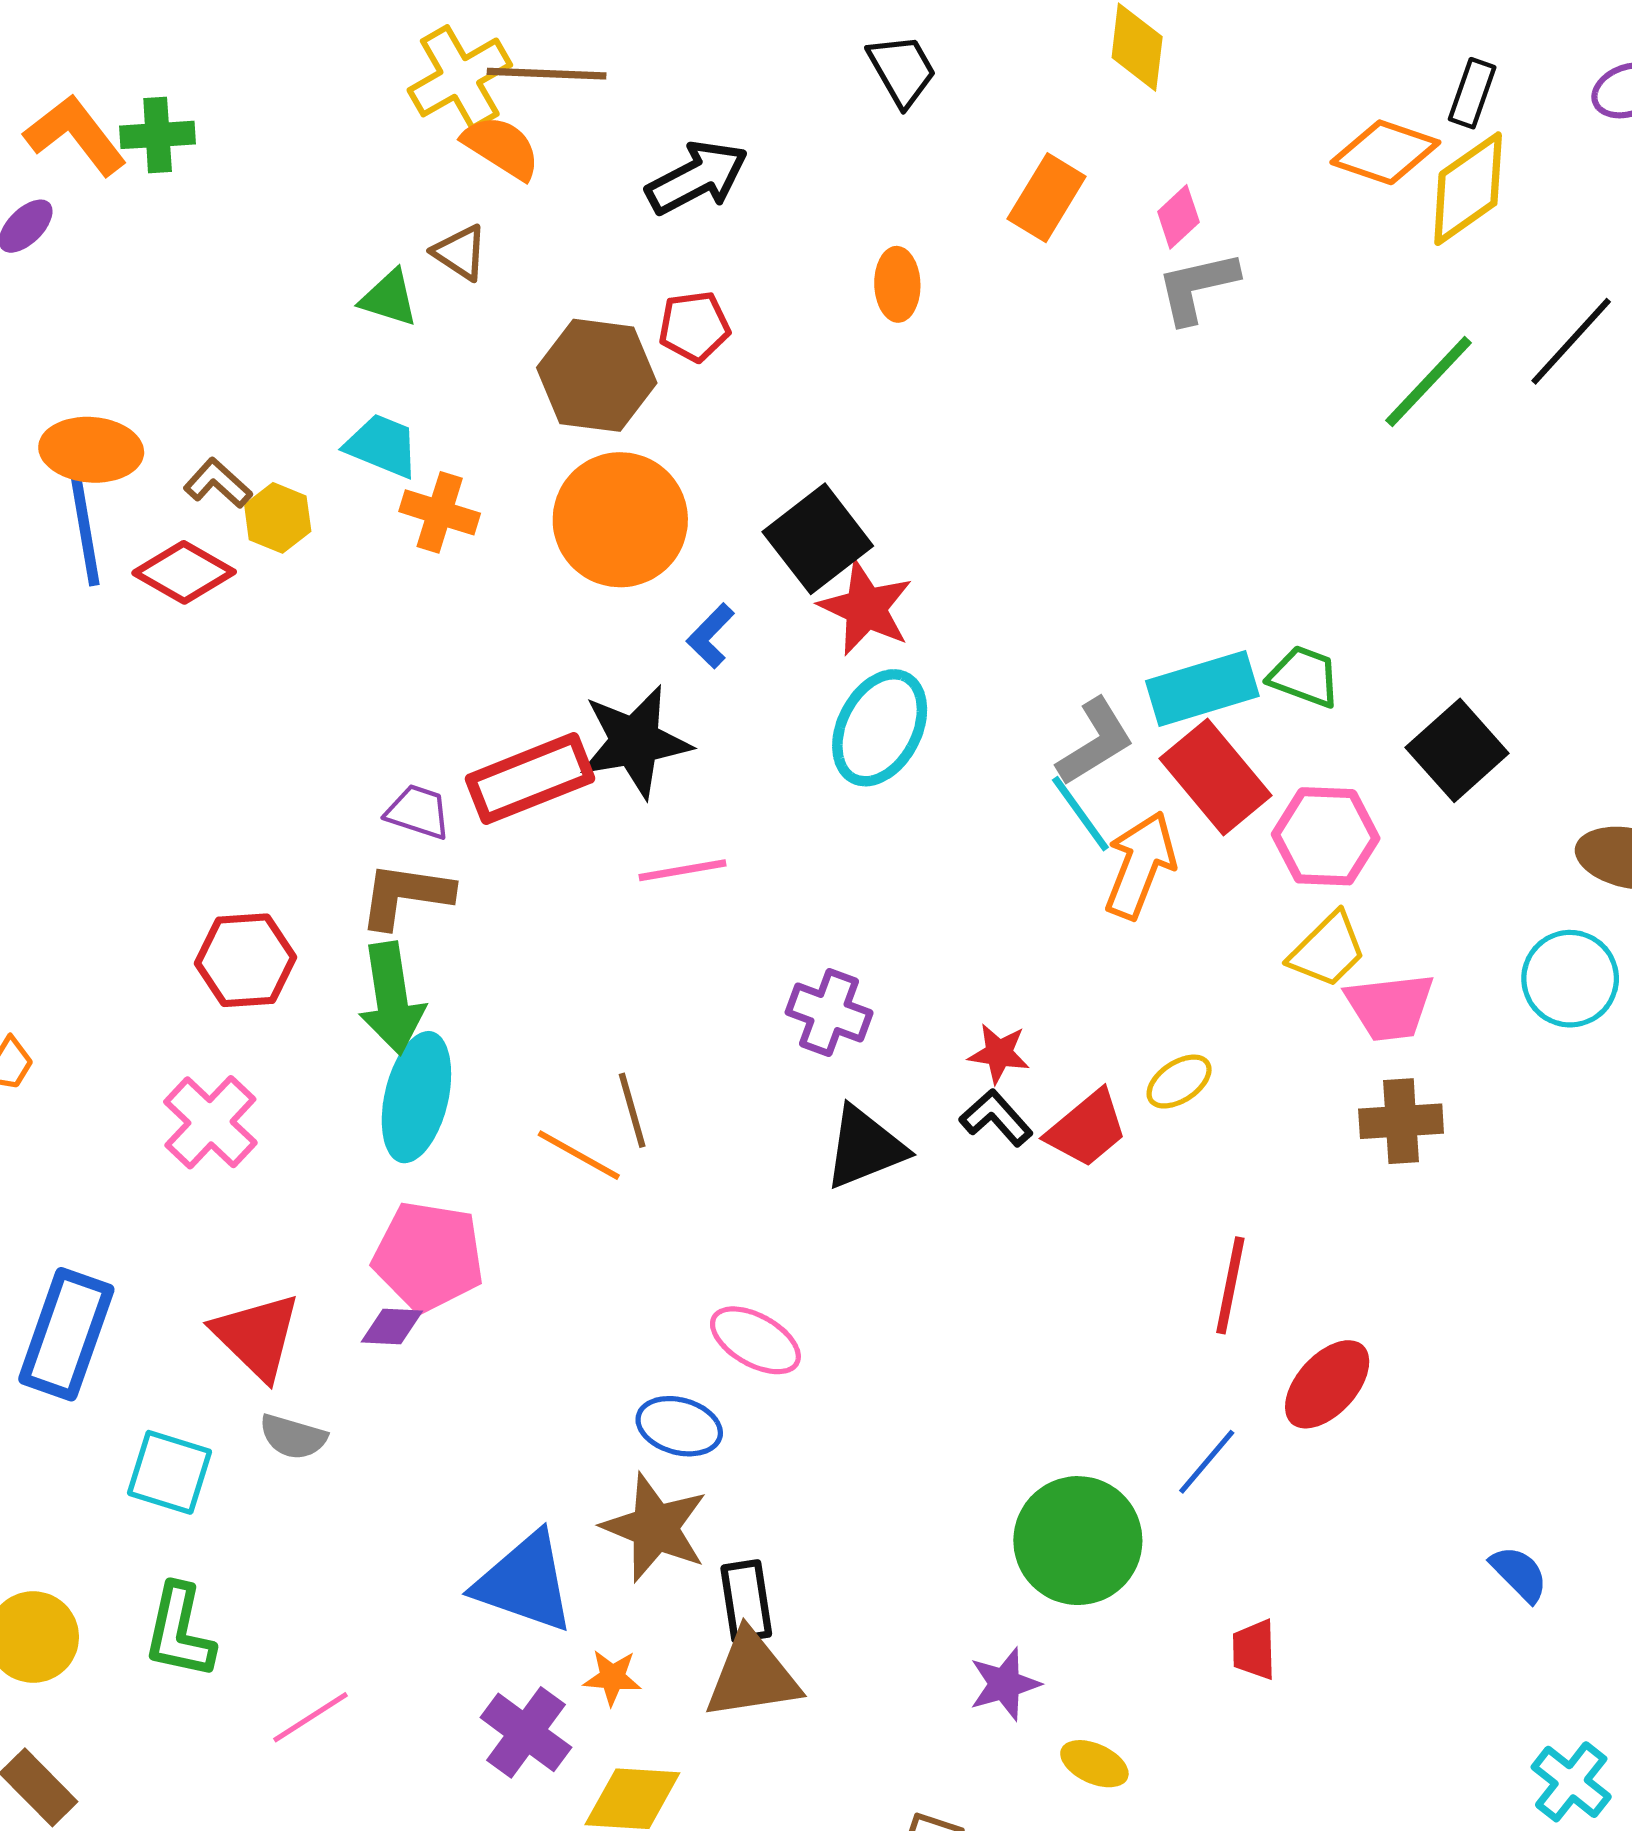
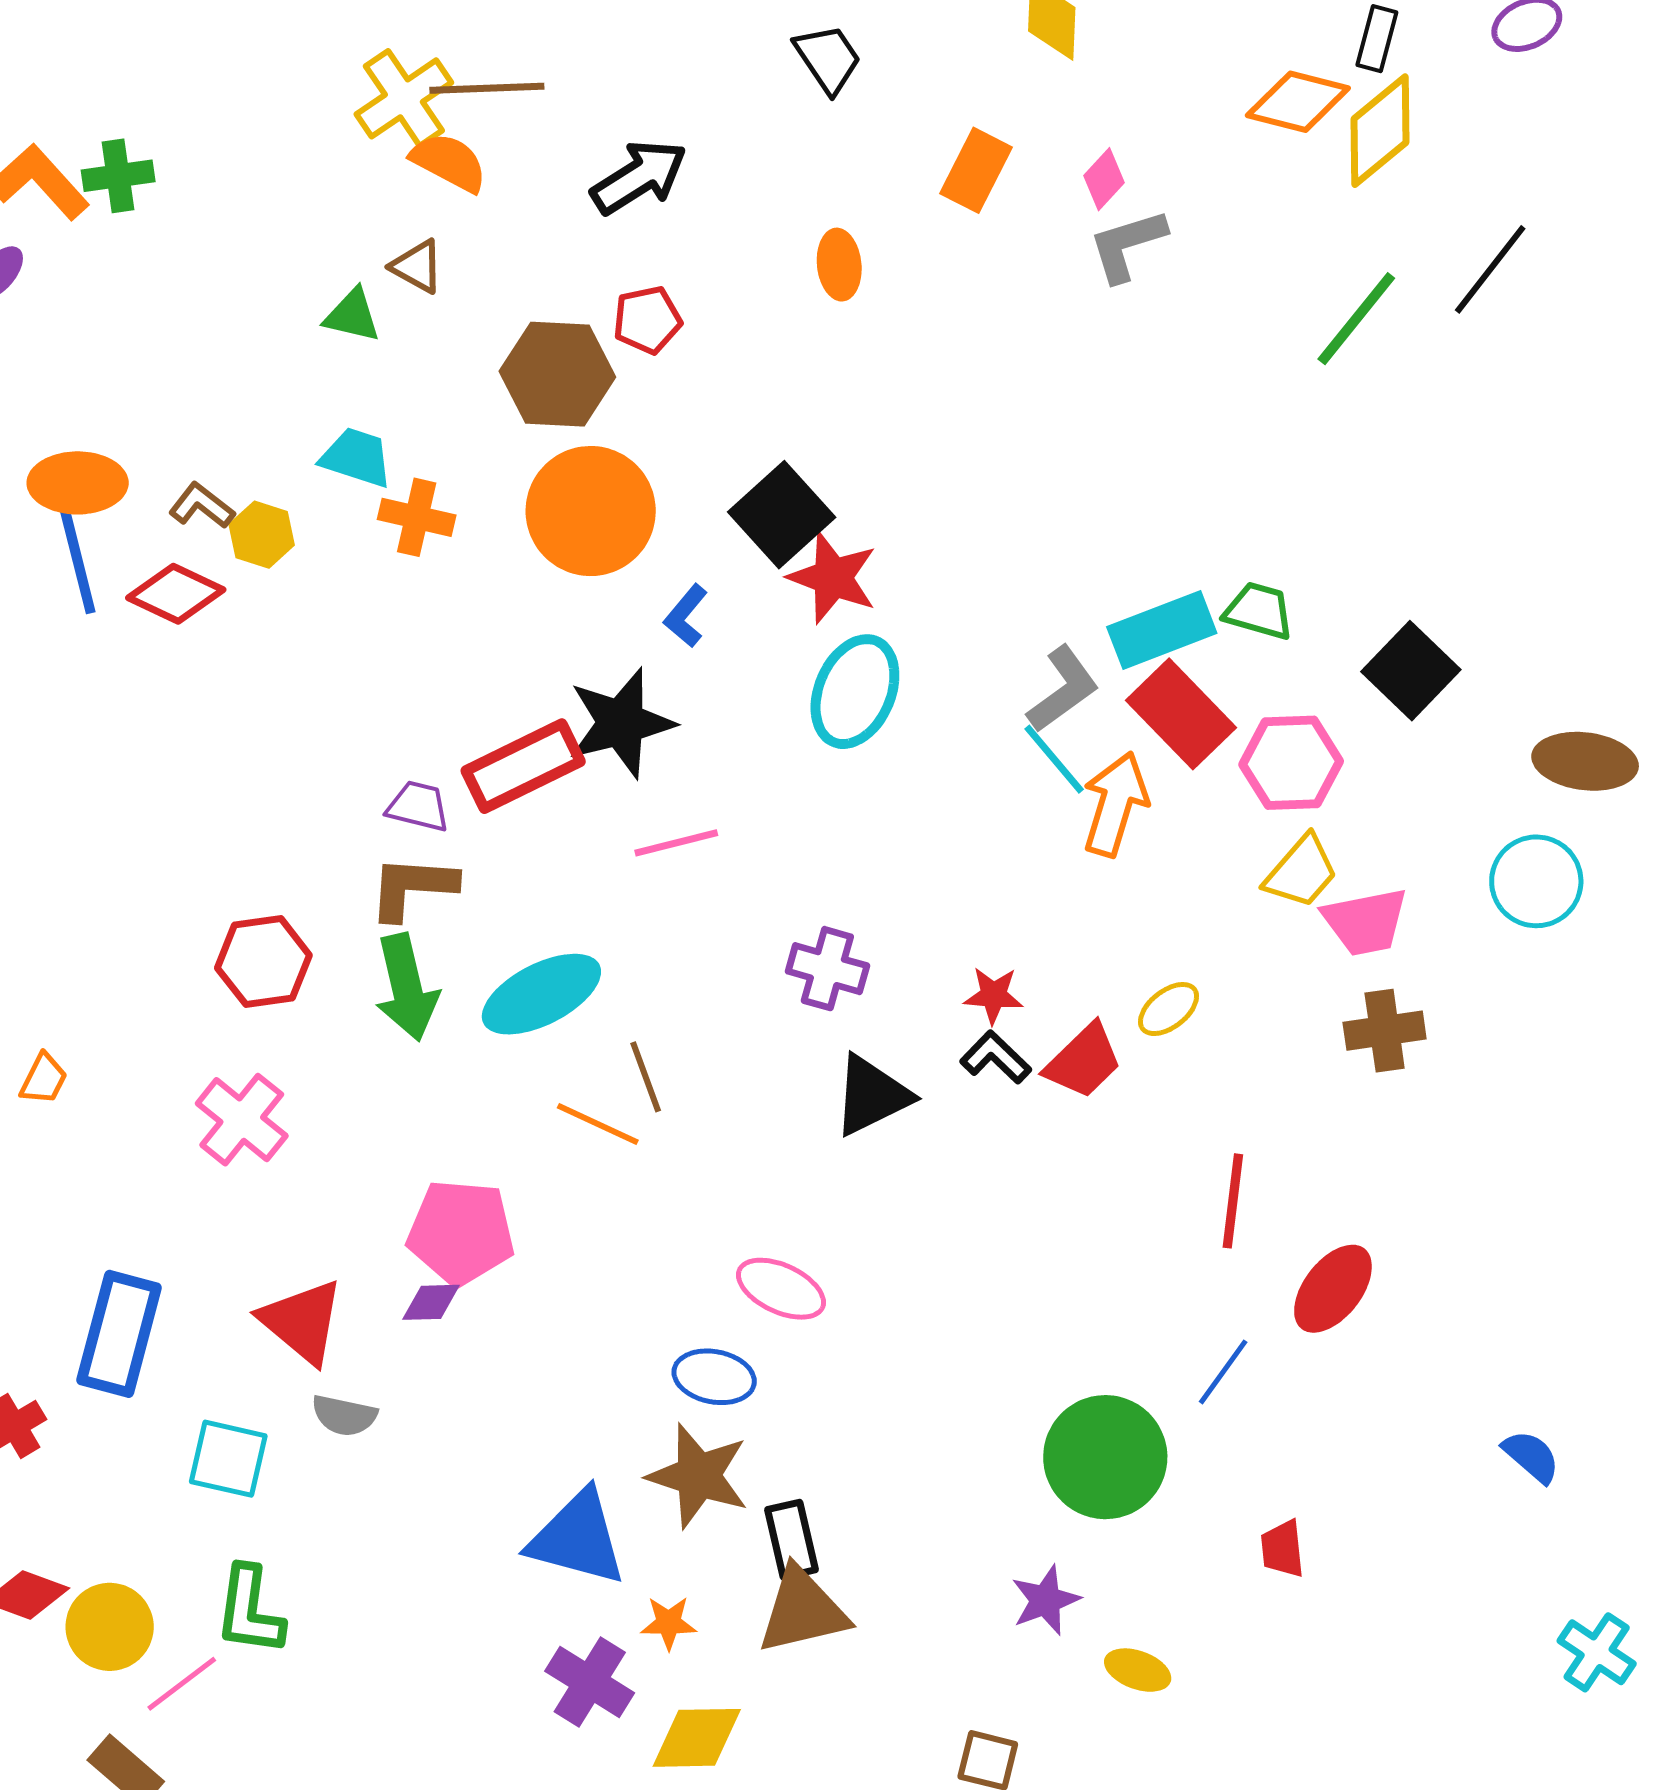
cyan ellipse: (416, 1097) -> (541, 994), moved, turned 54
pink line: (310, 1717) -> (182, 1684), moved

